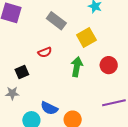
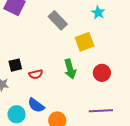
red semicircle: (45, 52) -> (36, 74), moved
green arrow: (77, 67) -> (70, 69), turned 144

